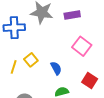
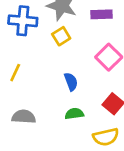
yellow square: (31, 60) -> (61, 36), moved

